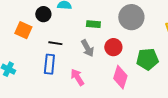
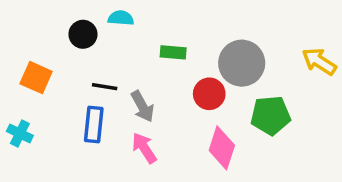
gray circle: (131, 17) -> (242, 63), moved
orange square: (23, 30) -> (36, 78), moved
gray arrow: (87, 48) -> (142, 106), moved

